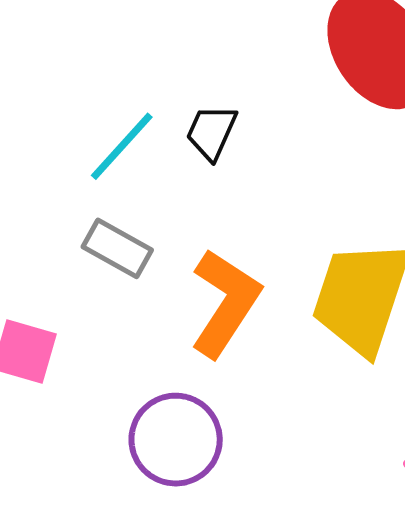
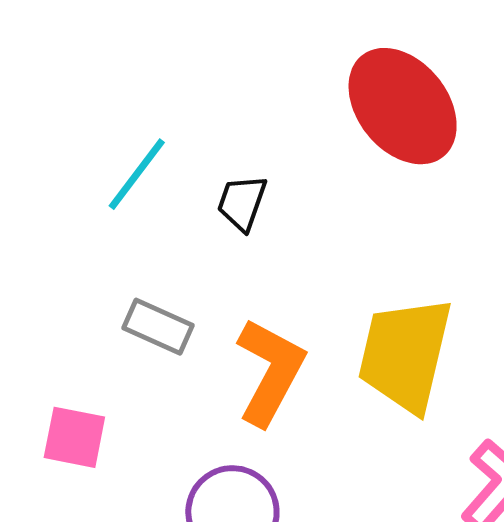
cyan line: (122, 146) -> (137, 174), moved

